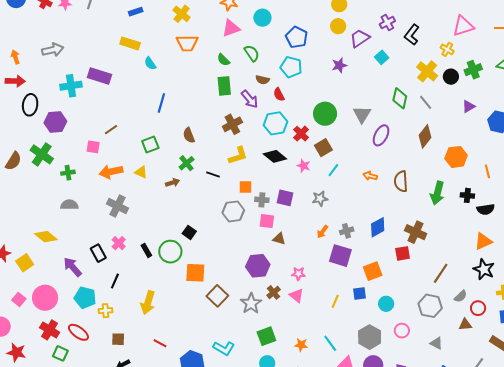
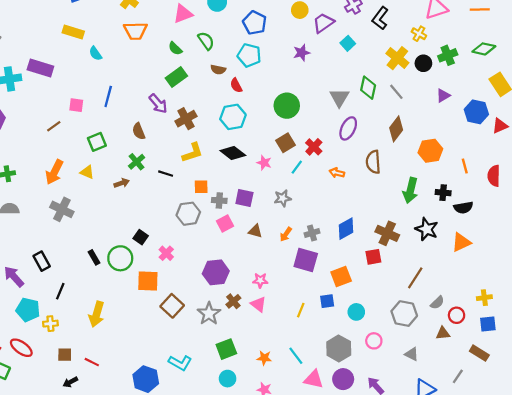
green rectangle: (224, 86) -> (176, 77), turned 60
purple arrow: (250, 99) -> (158, 104), moved
gray triangle: (362, 114) -> (339, 98), moved
red cross: (301, 134) -> (314, 147), moved
pink square: (93, 147) -> (76, 105), moved
orange arrow: (111, 172) -> (54, 172), turned -50
brown semicircle: (401, 181) -> (373, 162), moved
pink square: (267, 221) -> (225, 224), turned -35
brown triangle: (279, 239) -> (255, 231), moved
pink cross: (119, 243) -> (166, 253), moved
black star: (484, 269) -> (427, 229), moved
red line: (160, 343) -> (92, 362), moved

